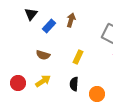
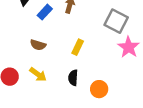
yellow arrow: (43, 81) -> (38, 74), turned 70

